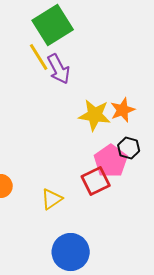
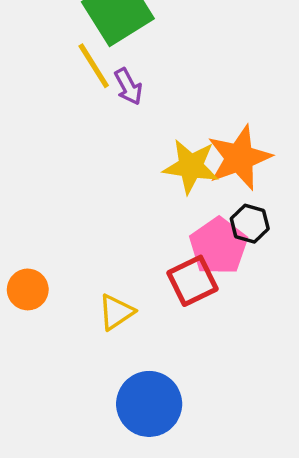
purple arrow: (59, 69) -> (128, 87), size x0.7
orange star: (123, 110) -> (239, 158), size x1.5

